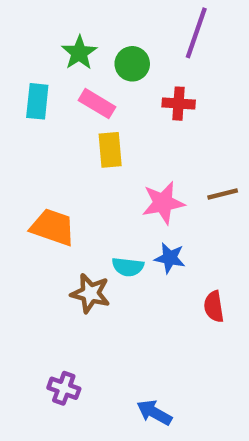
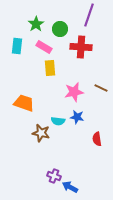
red cross: (179, 104) -> (81, 47), size x1.5
brown line: (223, 194) -> (101, 88), turned 40
purple cross: (64, 388) -> (54, 176), moved

